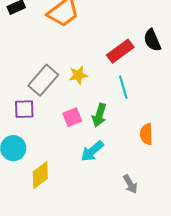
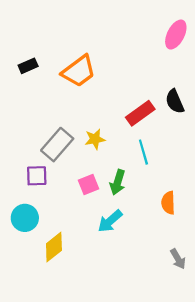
gray arrow: (130, 184) -> (178, 259), moved

